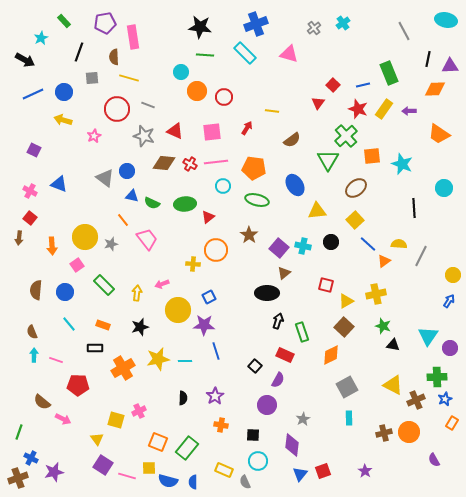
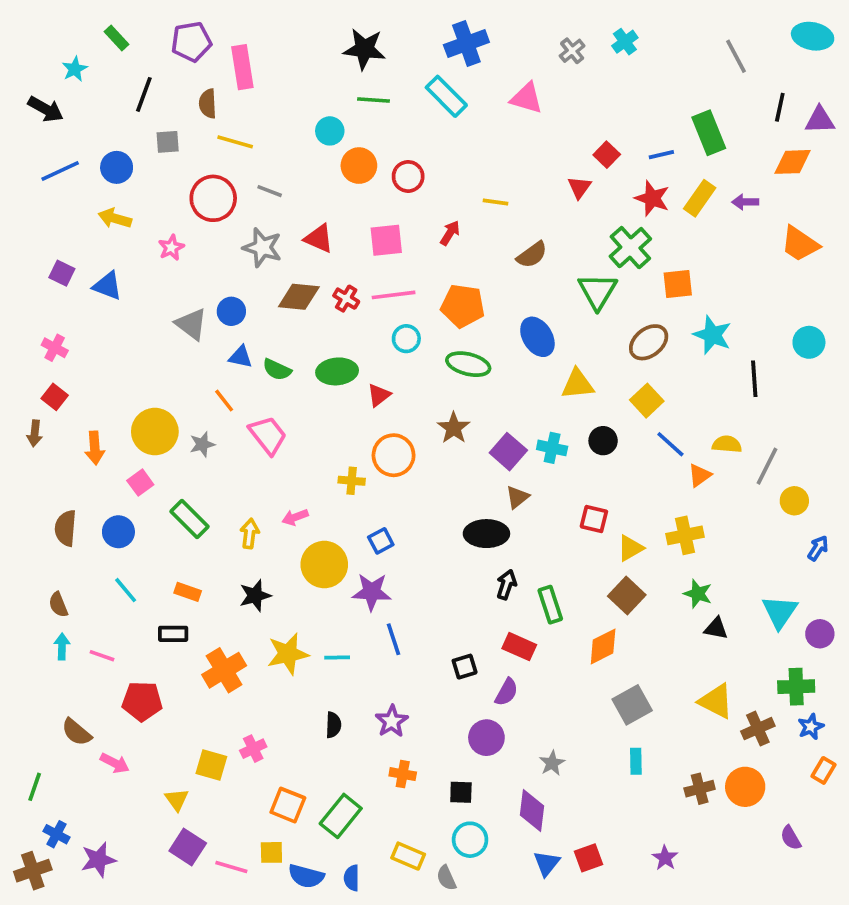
cyan star: (402, 164) -> (712, 335), moved
blue triangle: (59, 184) -> (107, 286), moved
yellow circle: (453, 275) -> (794, 501), moved
black square: (255, 366) -> (465, 667), turned 32

